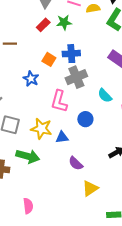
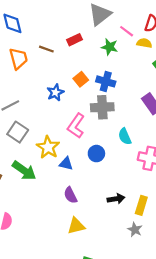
red rectangle: (43, 25) -> (74, 40), moved

